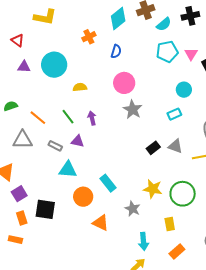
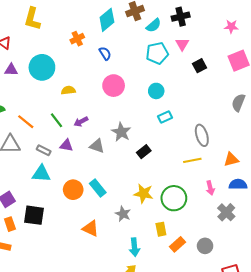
yellow L-shape: (45, 17) -> (32, 19), turned 95
blue semicircle: (116, 51) -> (105, 53), turned -48
pink triangle: (191, 54) -> (182, 44), moved
cyan circle: (184, 90) -> (156, 91), moved
gray star: (133, 110) -> (121, 132), moved
purple arrow: (92, 118) -> (81, 122), turned -104
gray triangle: (175, 146) -> (97, 146), moved
cyan triangle: (68, 170) -> (41, 174), moved
orange circle: (83, 197) -> (73, 190), moved
orange rectangle: (177, 251) -> (178, 244), moved

